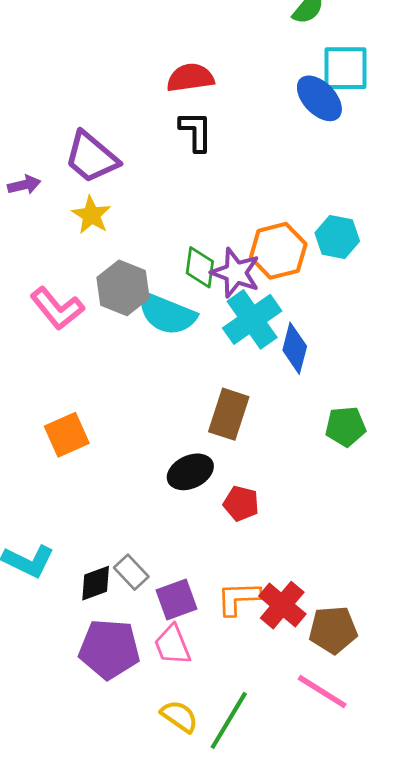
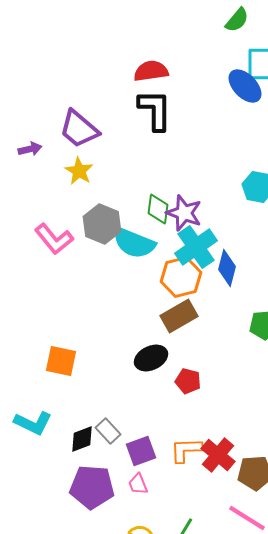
black L-shape: (196, 131) -> (155, 110), size x1.4
orange hexagon: (278, 251) -> (181, 277), moved
brown rectangle: (229, 414) -> (179, 316), turned 42
orange square: (67, 435) -> (61, 361), moved, turned 36
pink trapezoid: (172, 645) -> (138, 484), size x0.7

